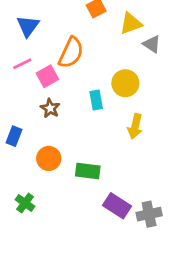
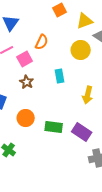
orange semicircle: (71, 53) -> (42, 42), size x0.7
yellow circle: (125, 83) -> (81, 50), moved
purple rectangle: (117, 206) -> (82, 132), moved

